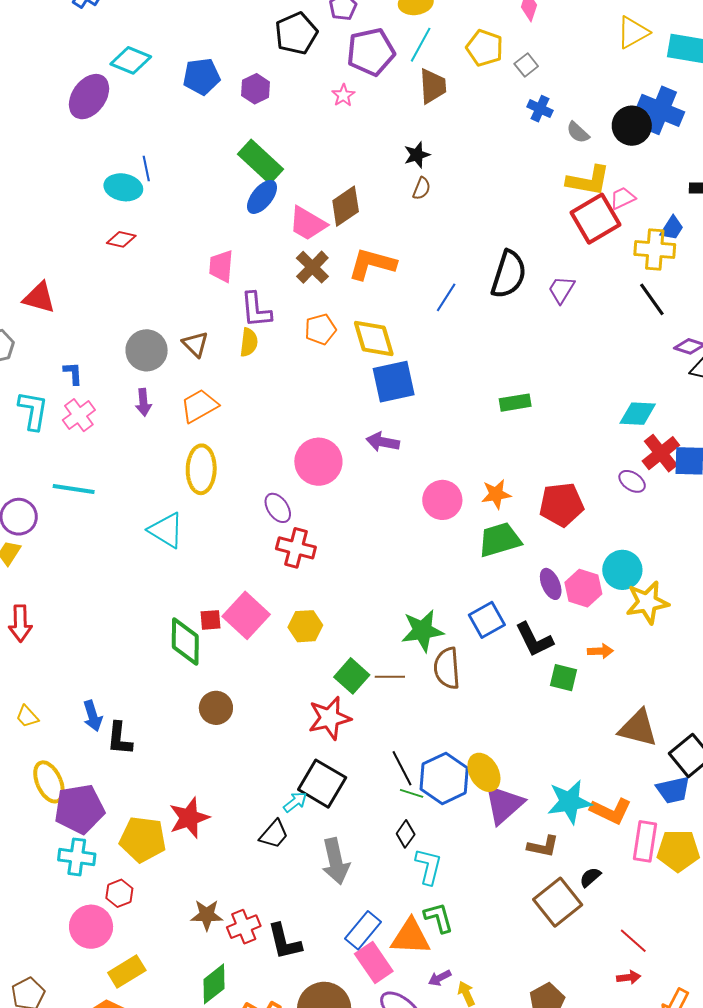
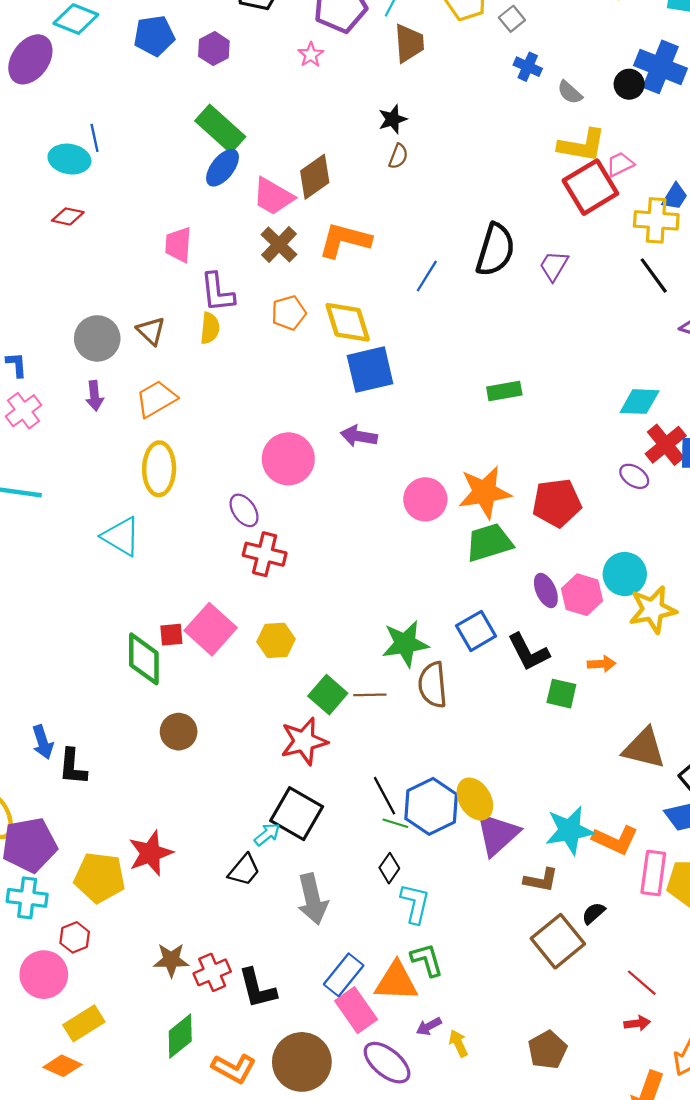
black circle: (632, 126) -> (629, 84), size x0.7
orange star: (496, 494) -> (485, 492), size x1.6

